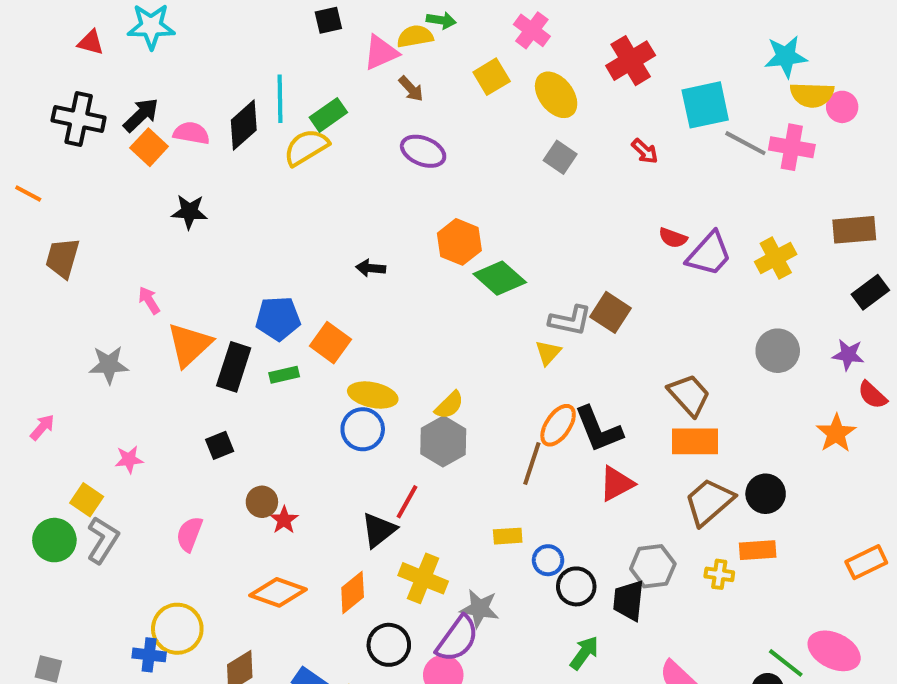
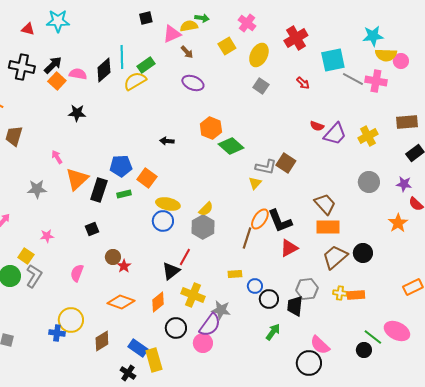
yellow ellipse: (556, 95) -> (259, 55), turned 65
orange rectangle: (758, 550) -> (356, 295), moved

